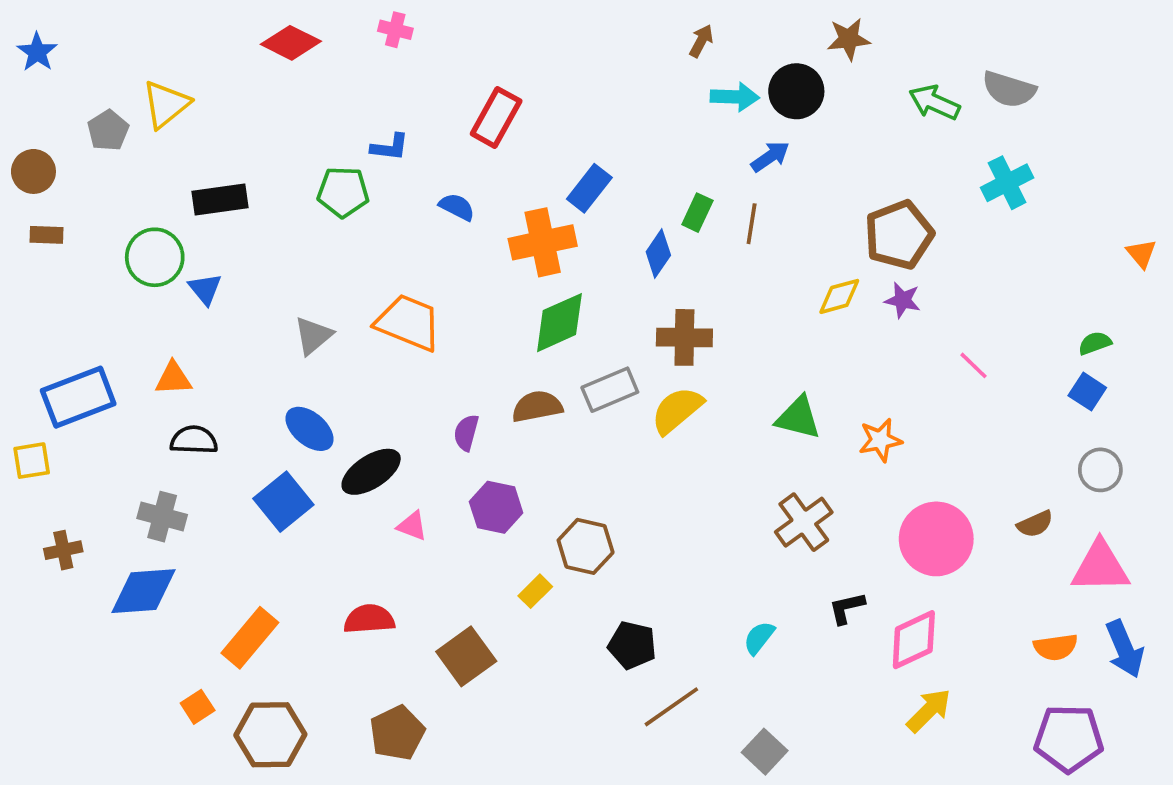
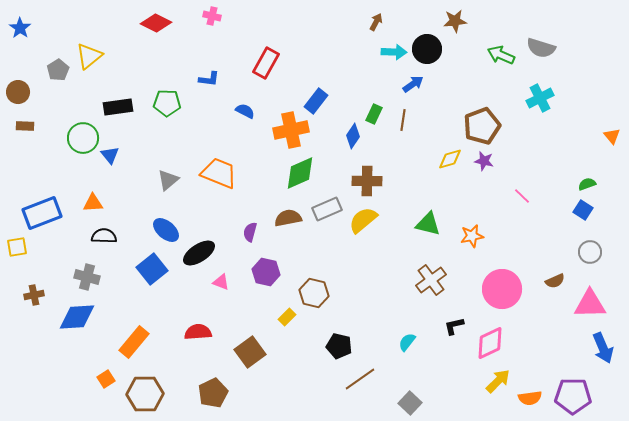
green pentagon: (343, 192) -> (167, 103), moved
orange semicircle: (1056, 647) -> (530, 398), moved

